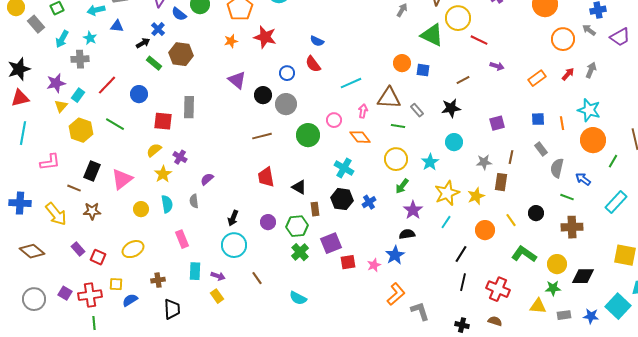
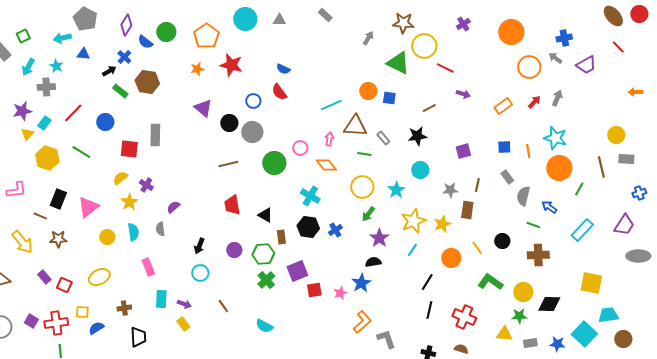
cyan line: (351, 83) -> (331, 105), moved
cyan circle: (234, 245) -> (200, 273), size x0.7

